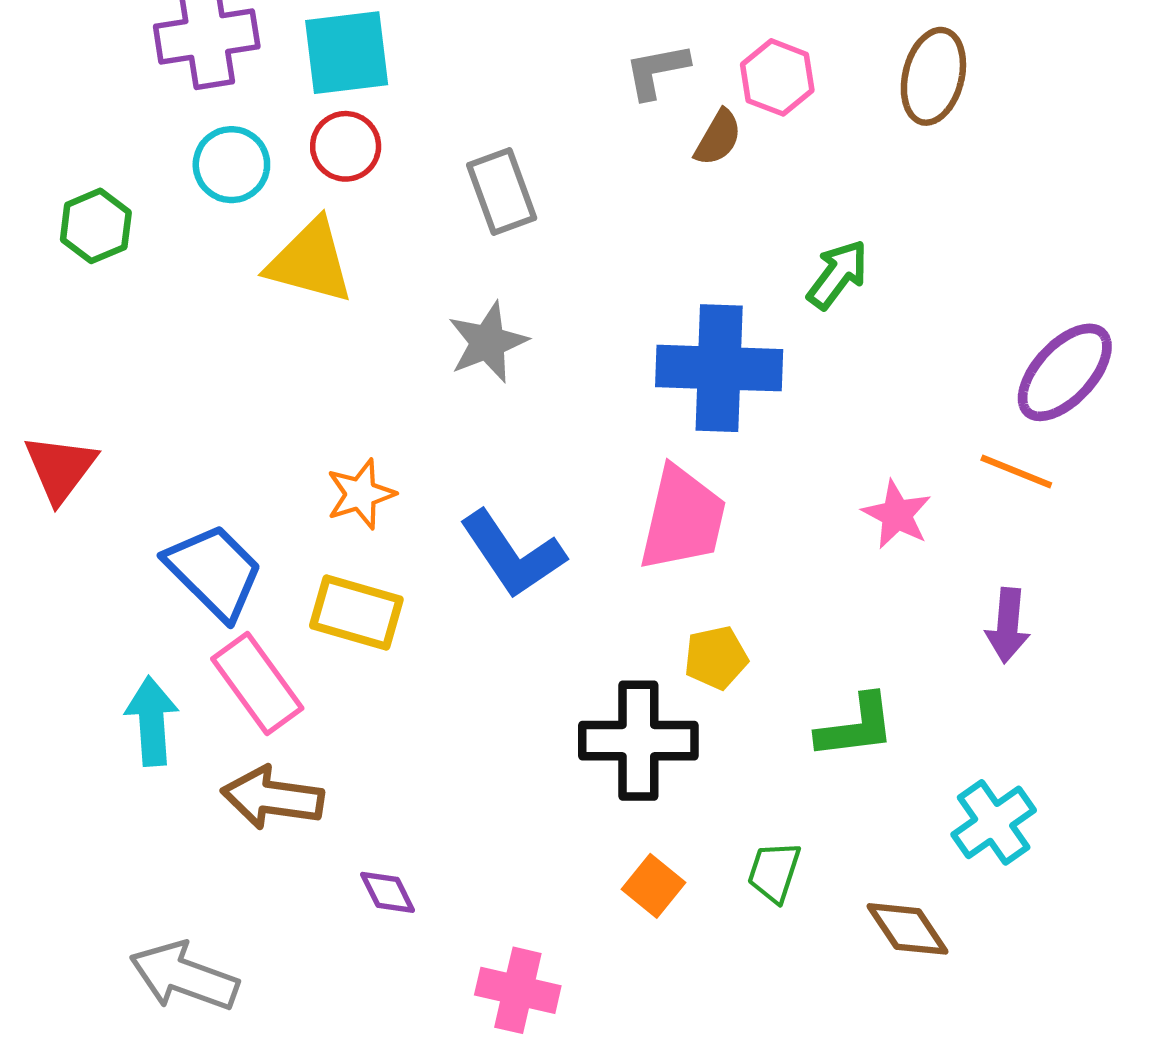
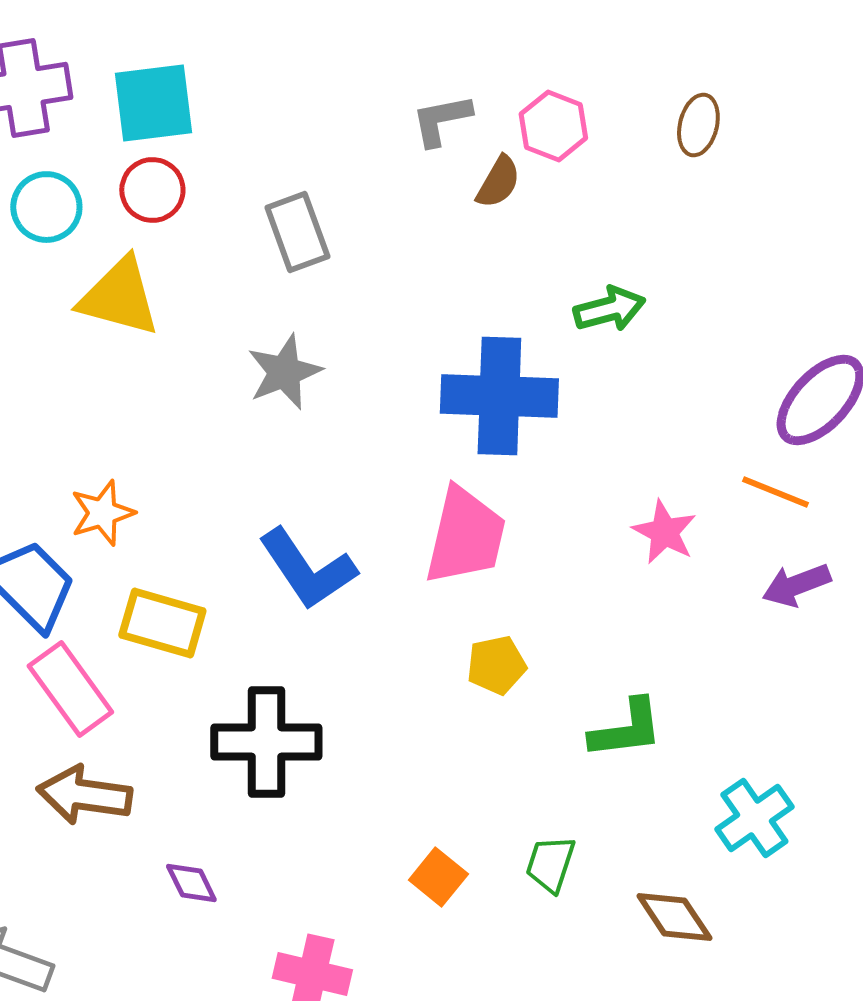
brown ellipse: (933, 76) -> (698, 125), size x0.7
green arrow: (838, 274) -> (609, 309), turned 38
orange star: (361, 494) -> (102, 513), moved
purple arrow: (1008, 625) -> (796, 585), moved, turned 64
black cross: (638, 741) -> (266, 742), moved

